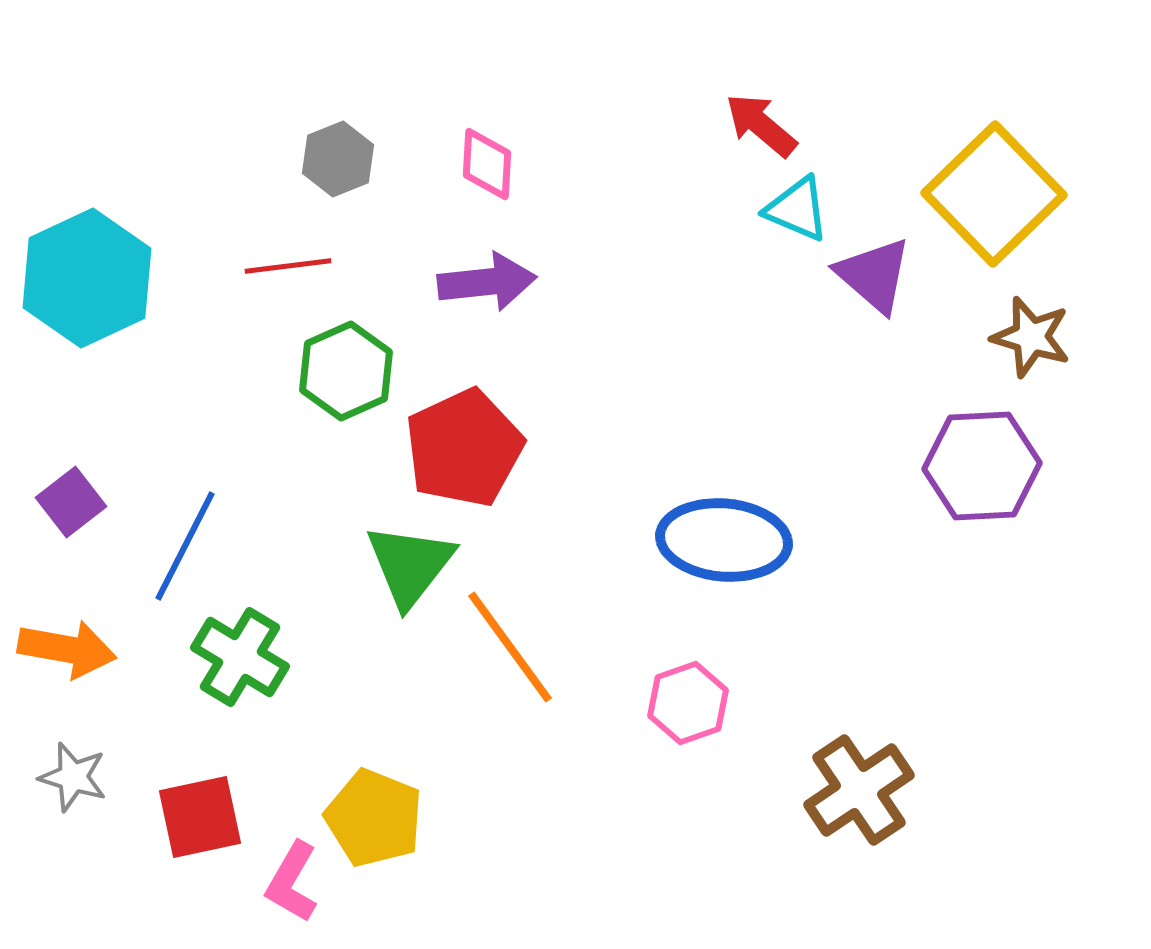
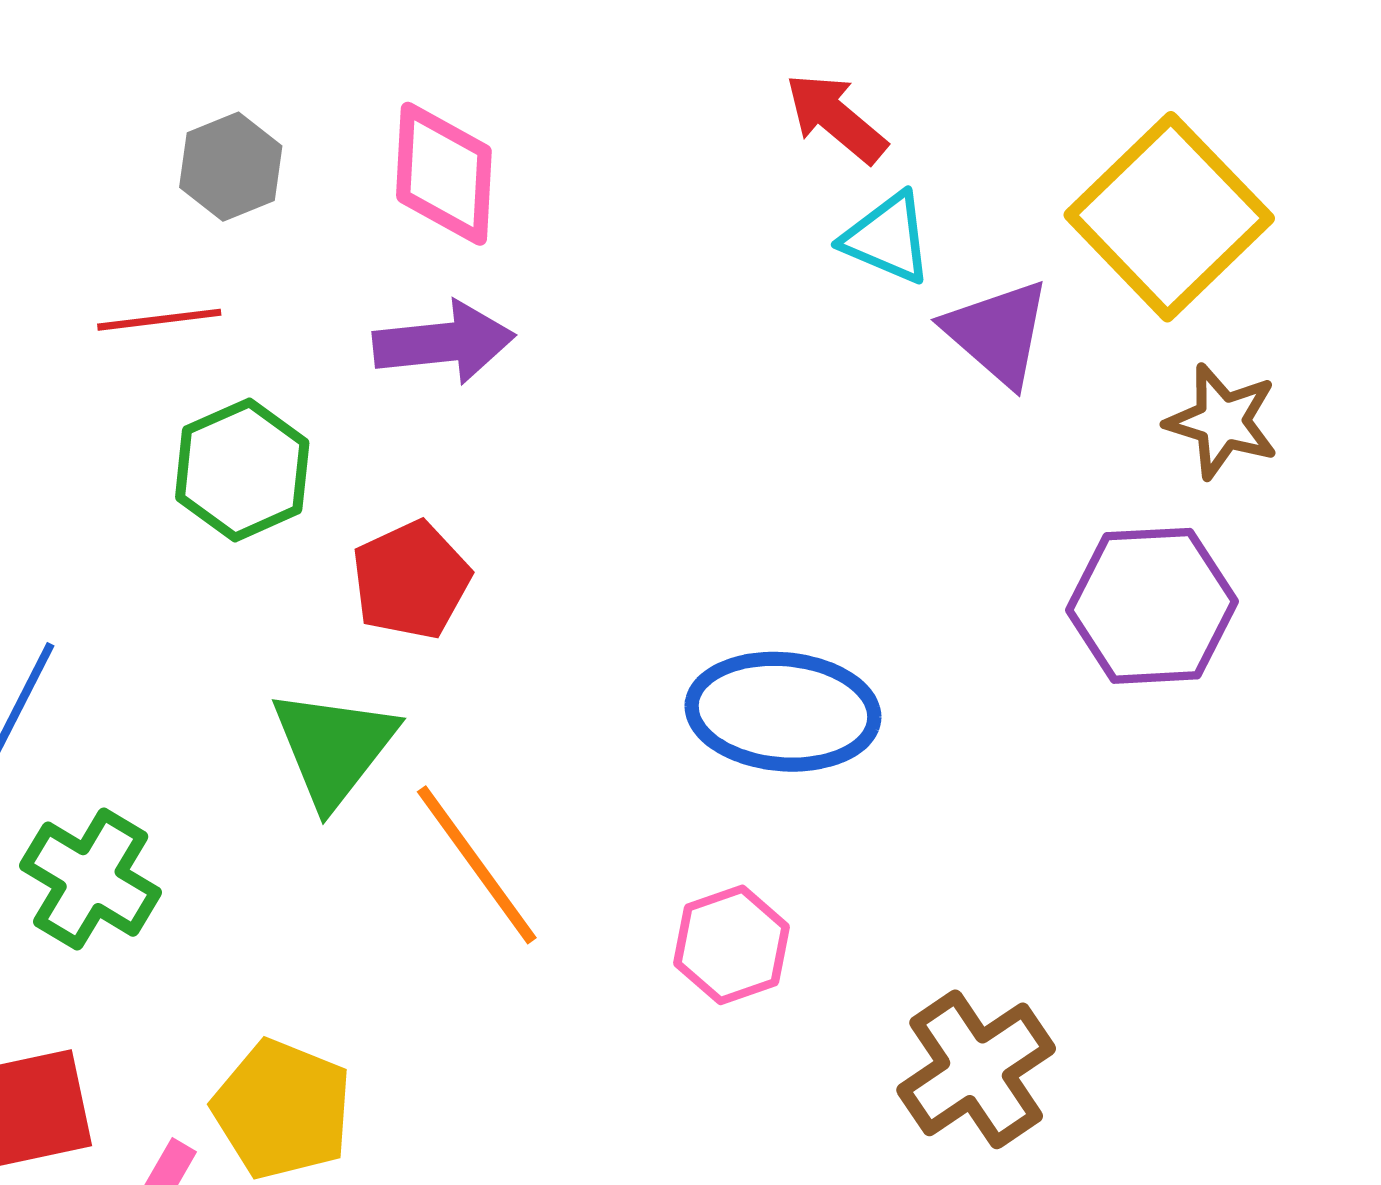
pink diamond: (487, 164) -> (444, 174), size x1.4
red pentagon: (464, 448) -> (411, 580), size x0.7

